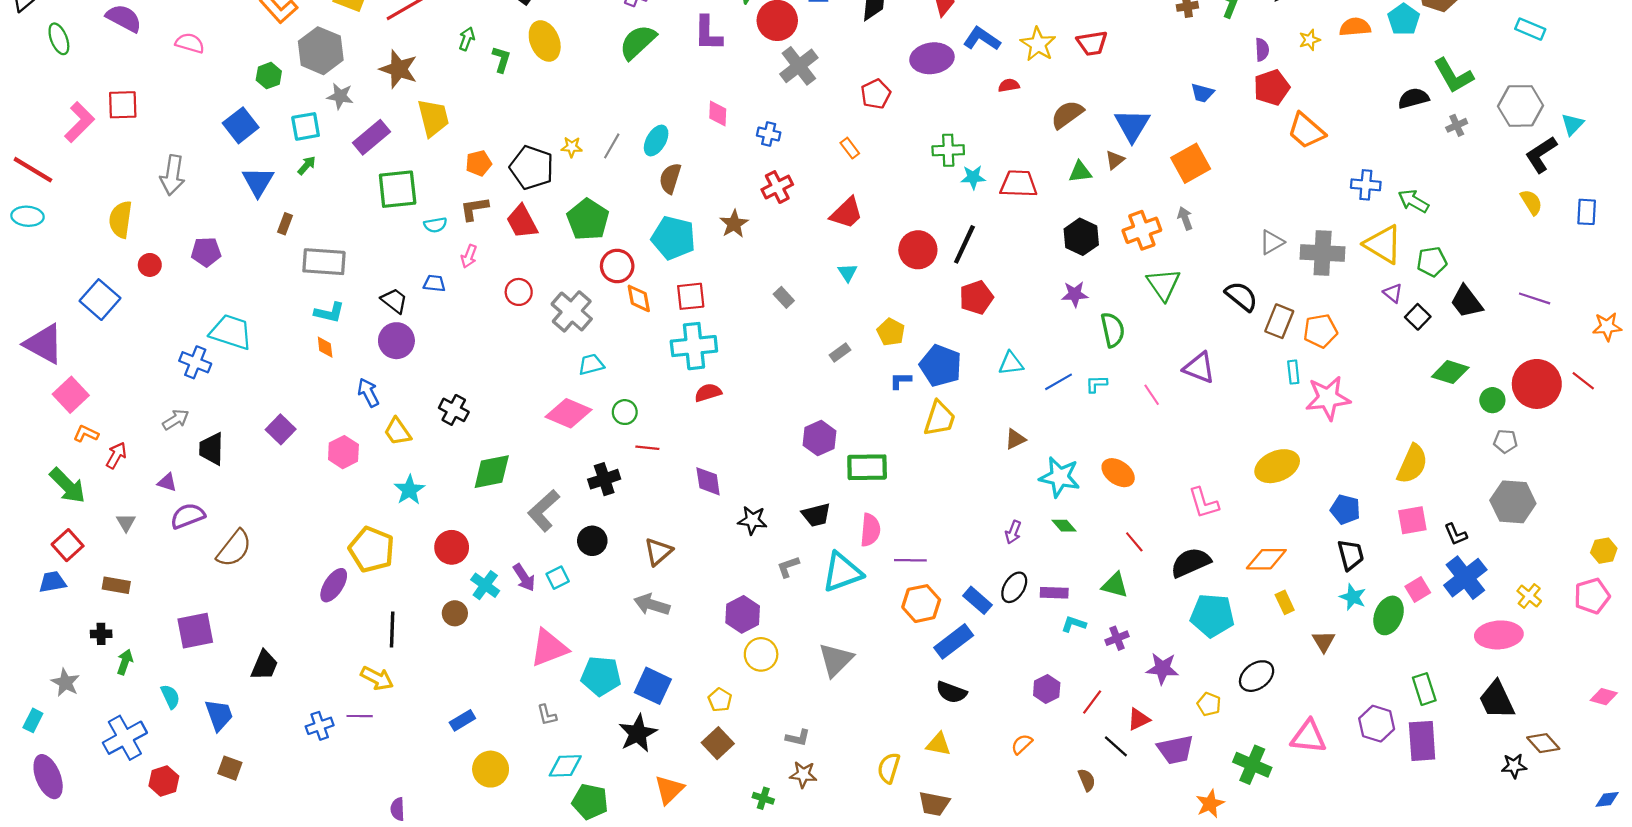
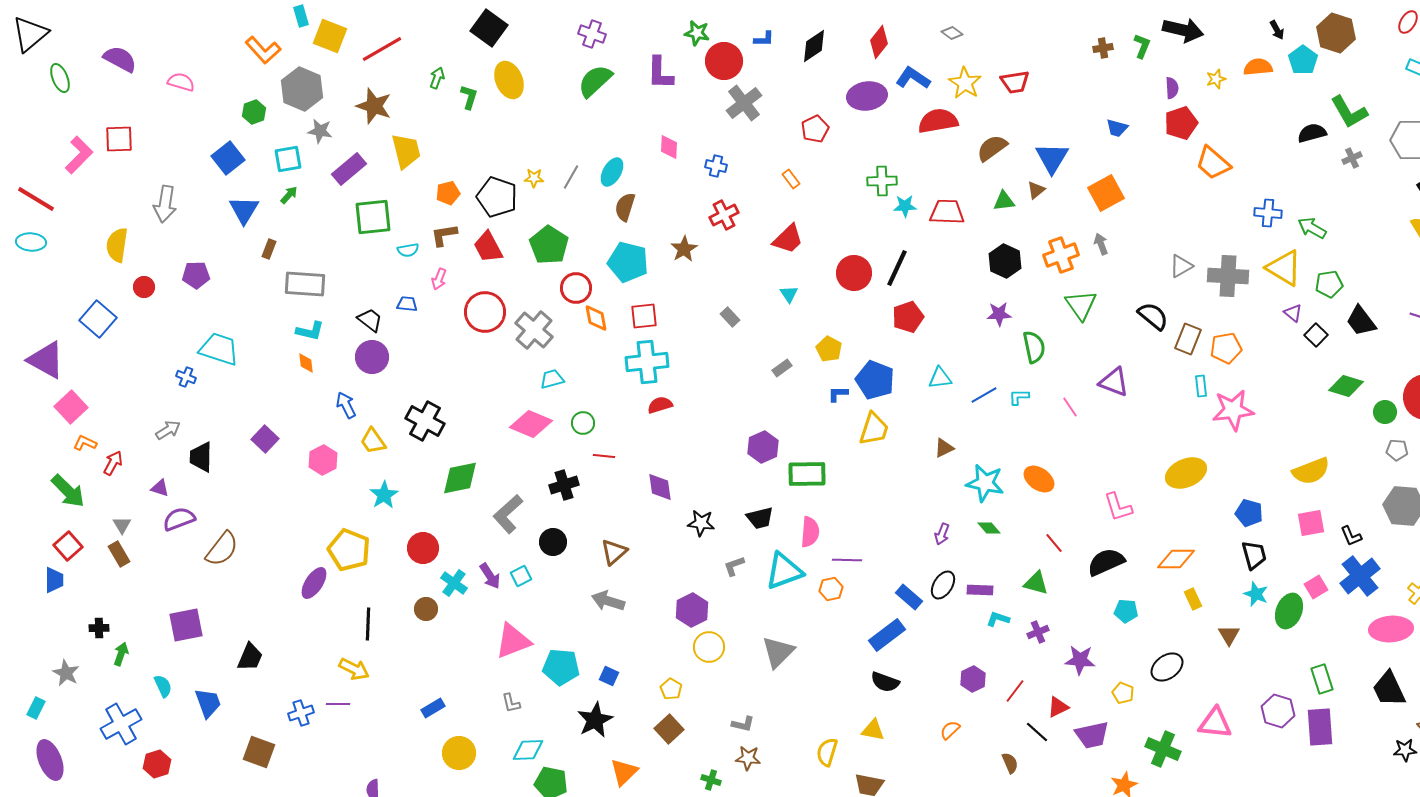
red semicircle: (1009, 85) -> (938, 121), size x2.0
red circle: (519, 292) -> (485, 312), size x1.6
blue cross: (195, 362) -> (186, 377), size x0.7
black cross: (454, 410) -> (425, 421), size x1.4
yellow semicircle: (1412, 464) -> (1311, 471), turned 45
blue trapezoid: (52, 582) -> (54, 580), turned 100
brown rectangle: (116, 585) -> (119, 554), moved, turned 50
orange hexagon: (921, 604) -> (831, 589), moved, size x0.7
cyan pentagon: (1212, 615) -> (1126, 611), size x0.6
blue square: (653, 686) -> (609, 676), size x0.6
brown square: (230, 768) -> (259, 752), moved, size x1.4

